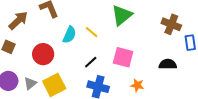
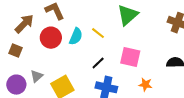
red circle: (43, 54) -> (51, 38), moved
gray triangle: (30, 83) -> (37, 76), moved

